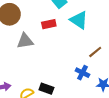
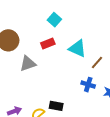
cyan triangle: (79, 20) -> (77, 48), moved

